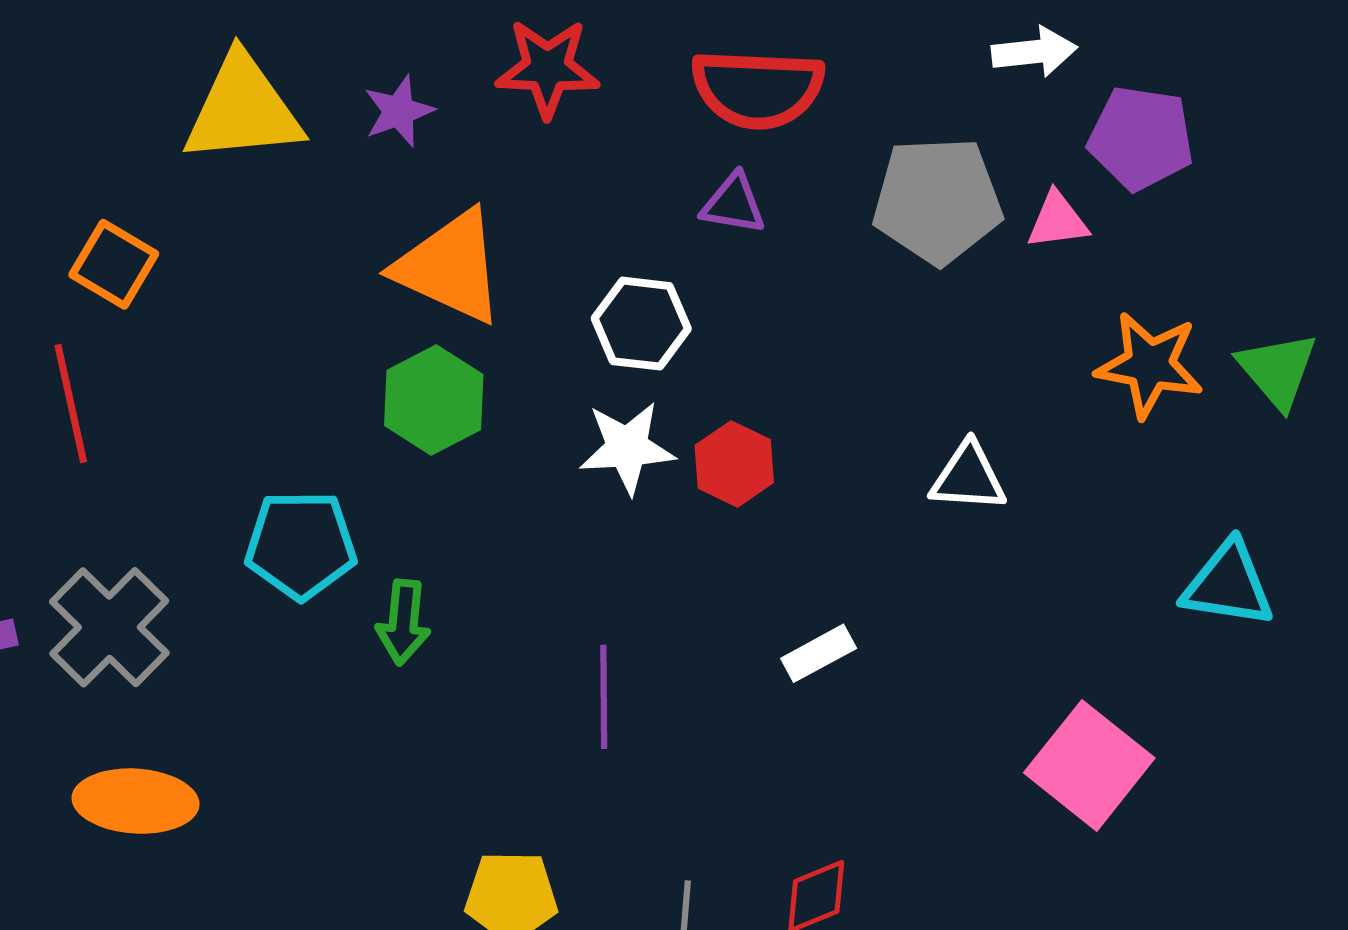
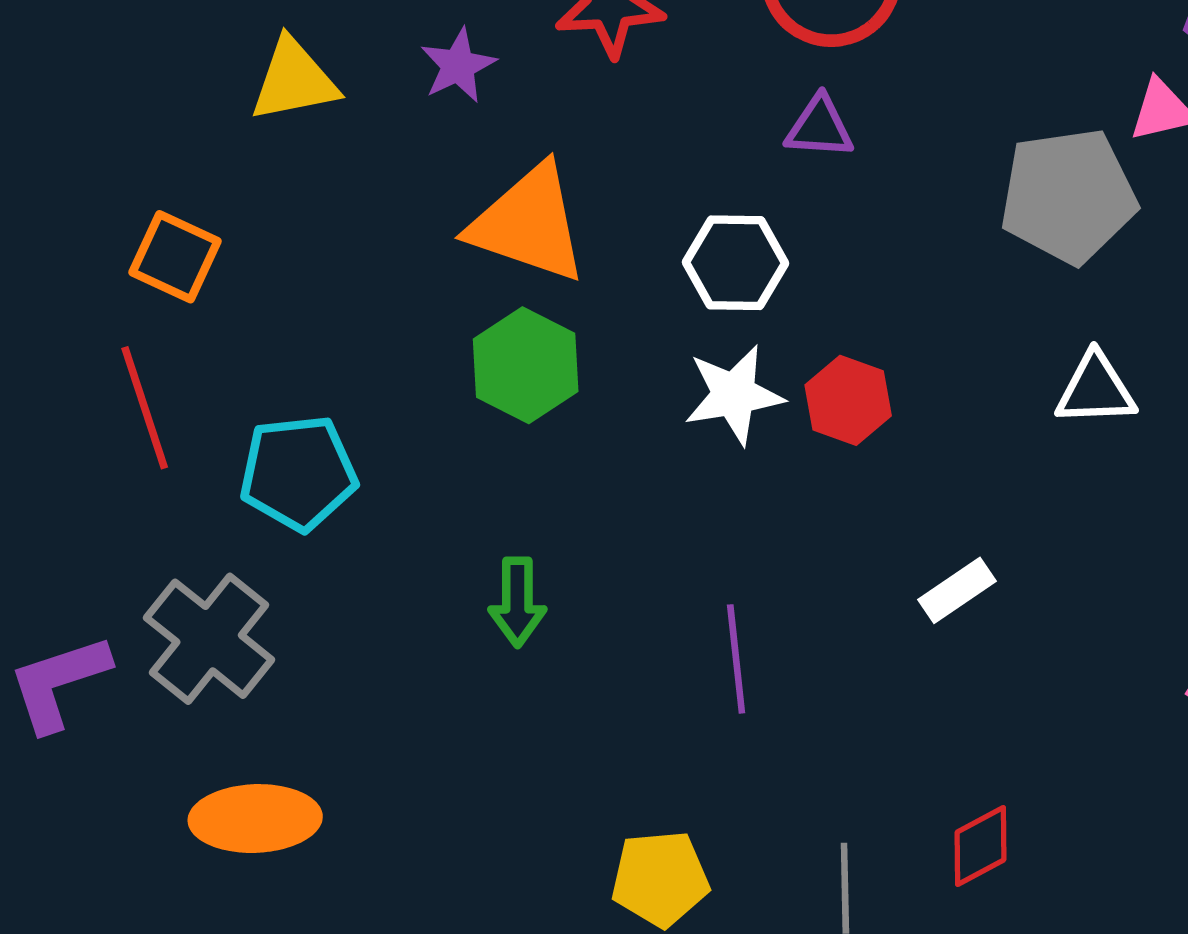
yellow triangle: (243, 109) -> (294, 80), size x0.7
gray pentagon: (937, 200) -> (1068, 196), moved
cyan pentagon: (301, 545) -> (298, 473), moved

